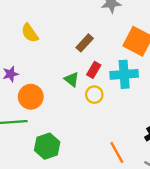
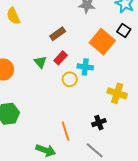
cyan cross: (124, 74) -> (85, 67), size x0.7
yellow circle: (94, 95) -> (70, 79), moved

